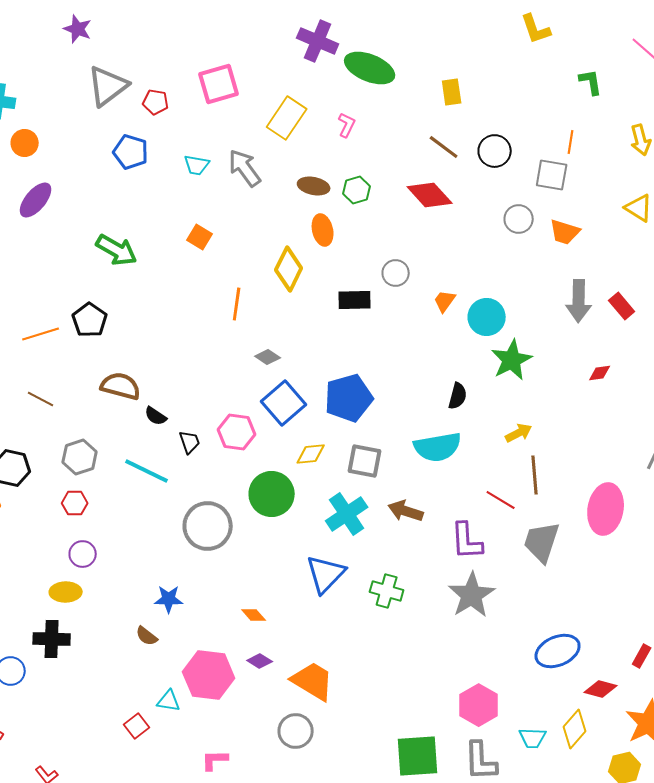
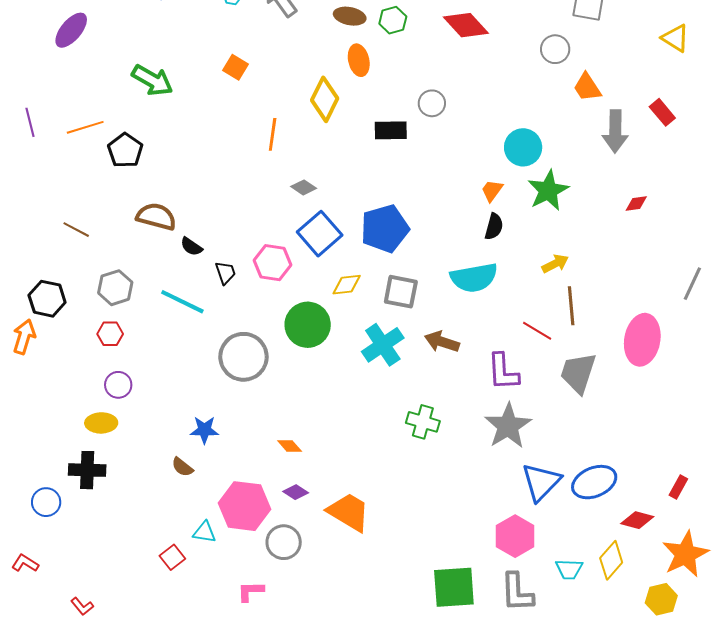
orange trapezoid: (565, 232) -> (587, 87), moved, turned 40
orange trapezoid: (445, 301) -> (492, 190), moved
red rectangle: (622, 306) -> (662, 112), moved
orange line: (41, 334) -> (85, 127), moved
blue triangle: (326, 574) -> (541, 482), moved
gray circle: (296, 731) -> (284, 542), moved

